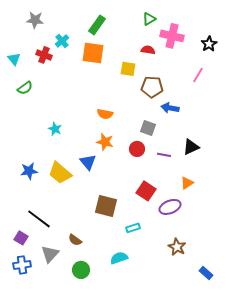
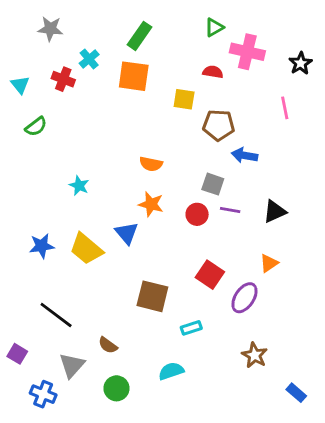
pink line: (198, 75) -> (285, 108), turned -42
purple line: (164, 155) -> (230, 210), moved
purple ellipse: (170, 207) -> (244, 298), turned -35
purple square: (21, 238) -> (17, 354), moved
blue cross: (22, 265) -> (43, 394), moved, turned 30

